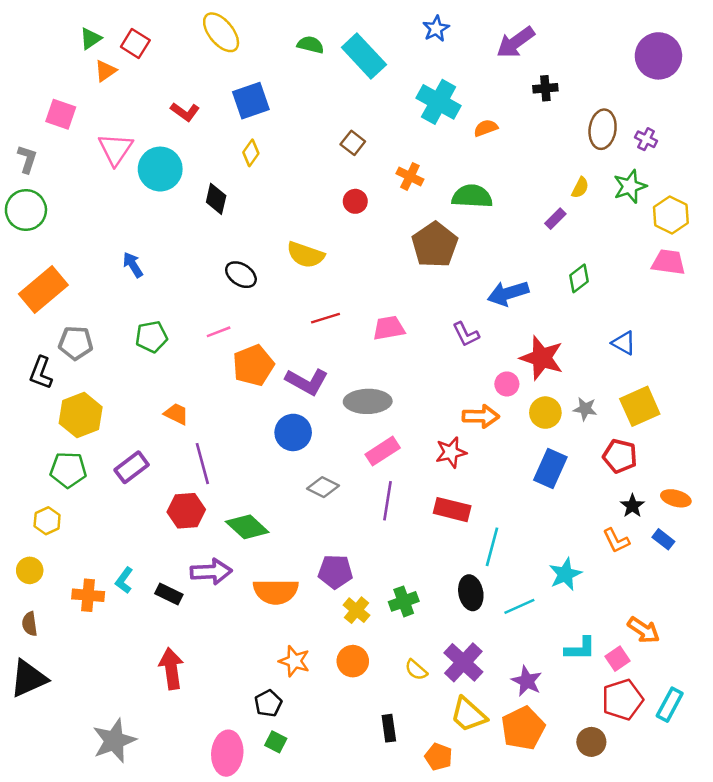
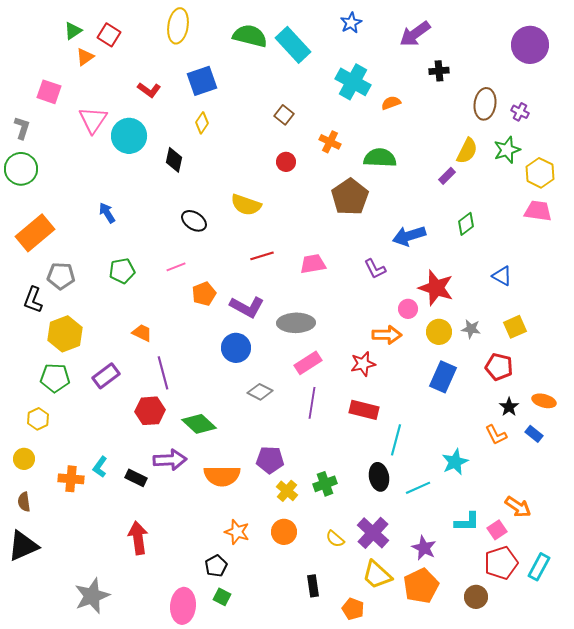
yellow ellipse: (221, 32) -> (178, 26), turned 48
green semicircle: (311, 45) -> (250, 36), size x1.6
yellow semicircle: (580, 188) -> (467, 151), size x1.5
orange pentagon: (253, 365) -> (204, 294), size x0.7
yellow square: (640, 406) -> (515, 327), size x0.7

